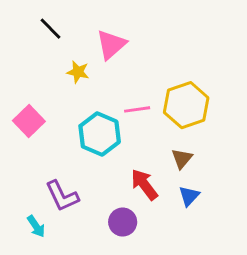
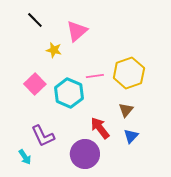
pink square: (29, 121) -> (35, 84), moved
purple circle: (123, 222) -> (85, 154), size x1.5

